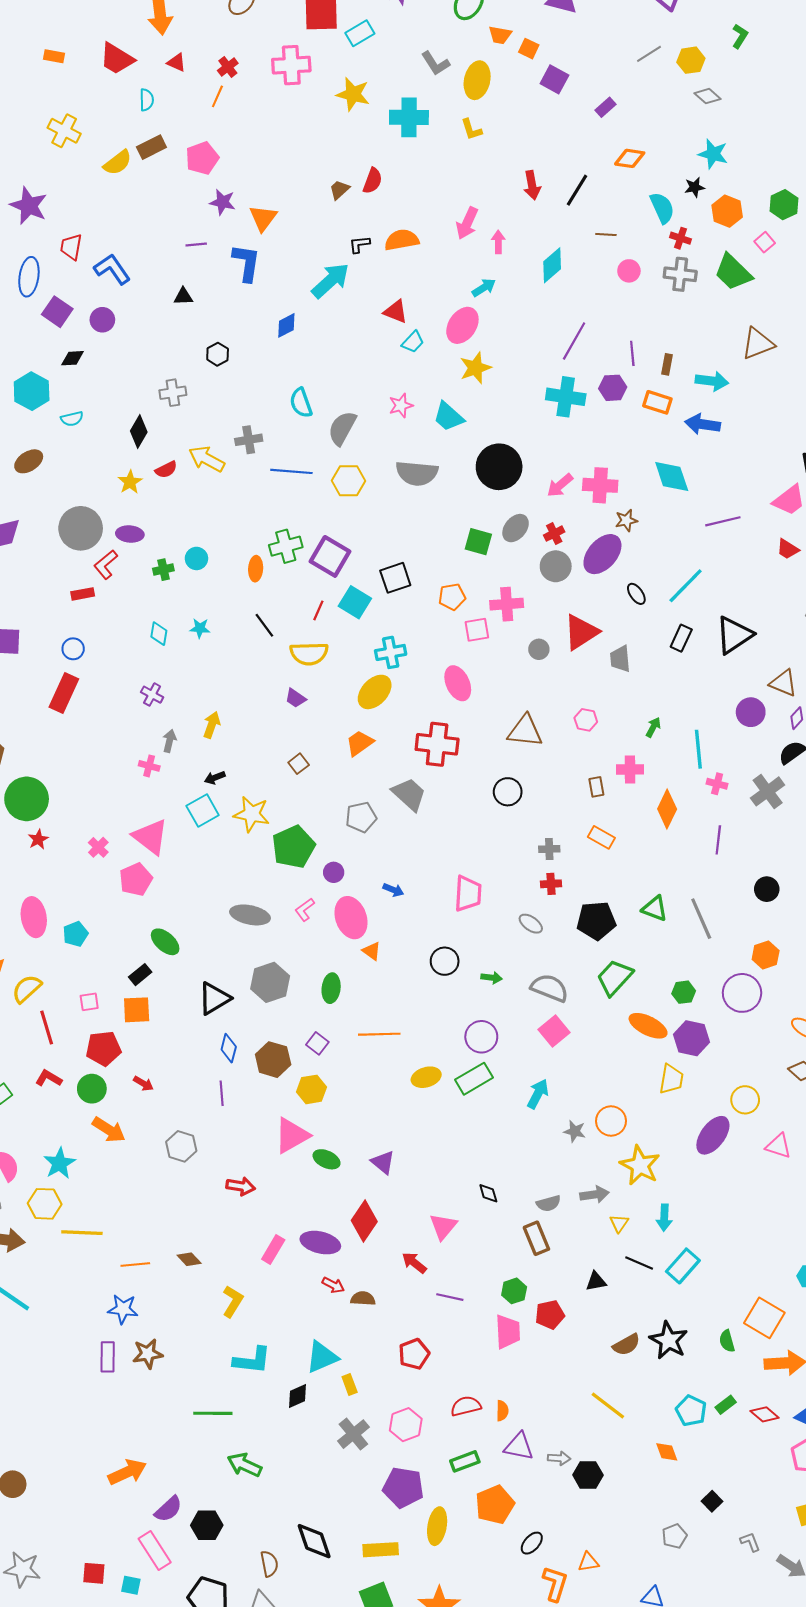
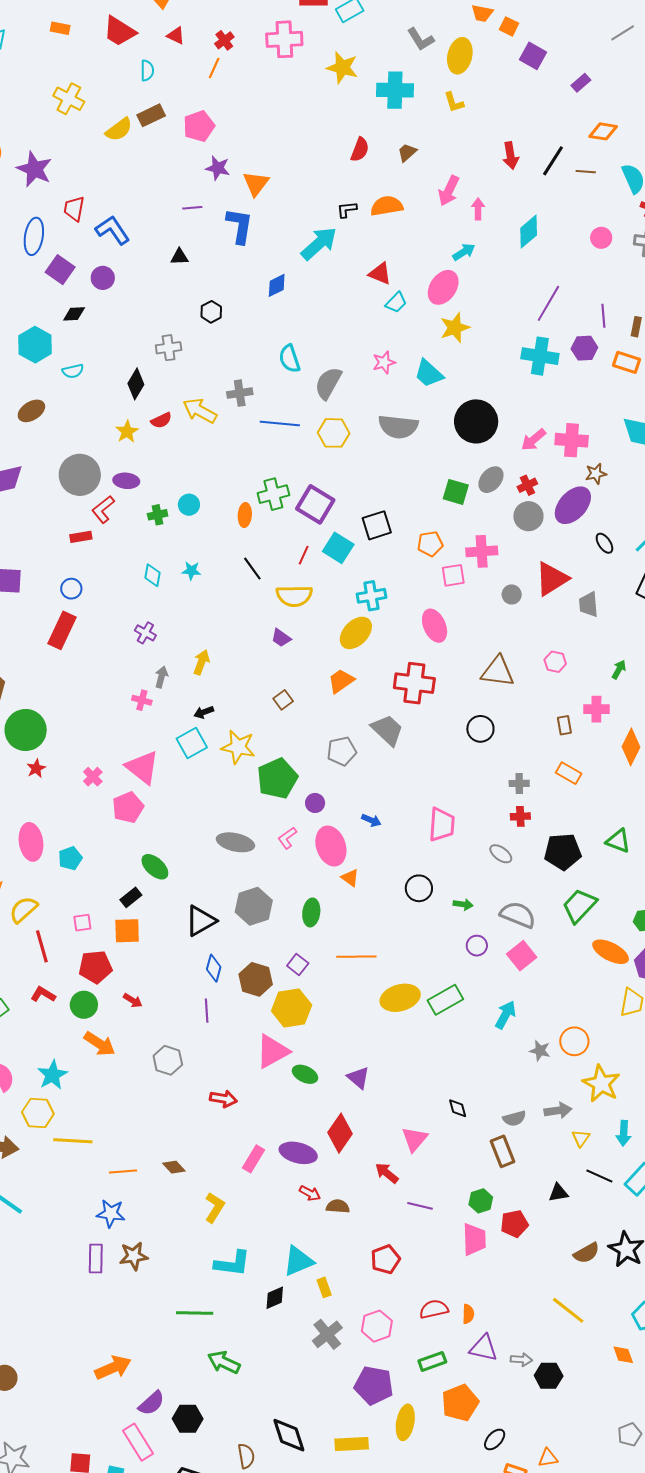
brown trapezoid: (339, 190) -> (407, 152), moved
brown line: (606, 235) -> (586, 172), moved
purple circle: (481, 1037) -> (477, 946), moved, size x0.7
yellow ellipse: (426, 1077) -> (400, 998), size x1.4
yellow hexagon: (311, 1089) -> (292, 1008), size x1.4

